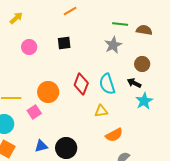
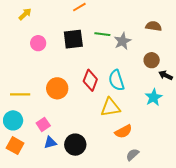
green line: (120, 24) -> (102, 34), moved
black square: (64, 43) -> (73, 39), size x1.5
black arrow: (134, 83) -> (166, 75), moved
yellow triangle: (101, 111) -> (110, 107), size x1.5
pink square: (34, 112) -> (43, 124), moved

